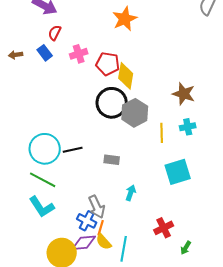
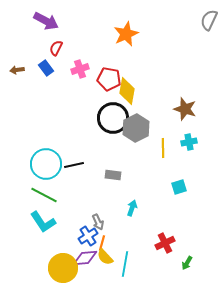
cyan square: (178, 172) -> (179, 187), size x0.6
gray arrow: (97, 207) -> (98, 222), size x0.7
blue cross: (87, 221) -> (88, 236), turned 30

